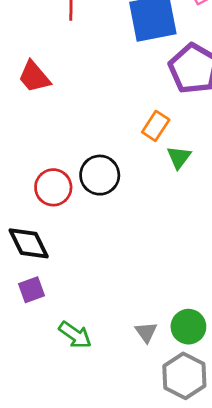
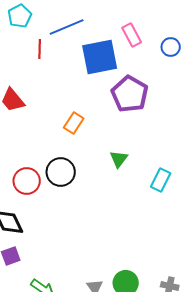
orange rectangle: (156, 126) -> (74, 123), moved

